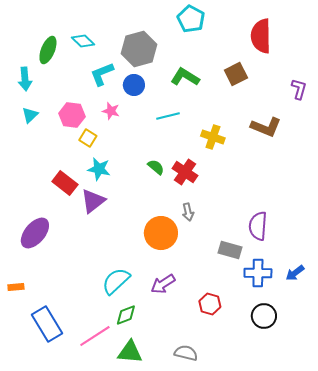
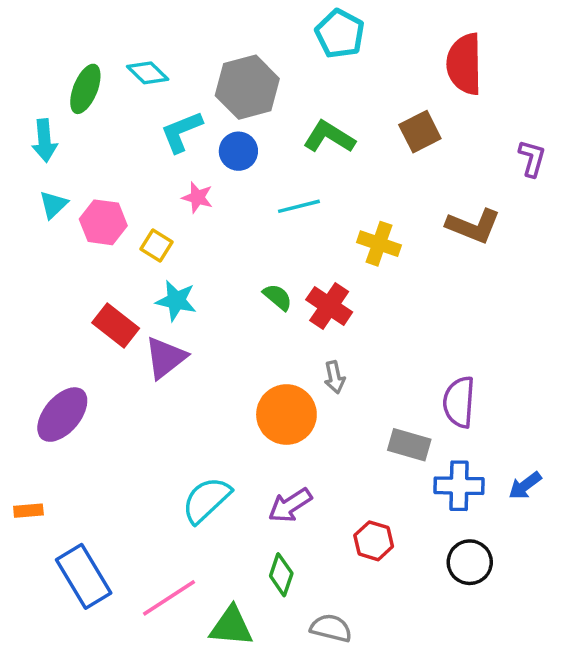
pink hexagon: (72, 115) -> (103, 222), moved
green diamond: (126, 315) -> (281, 575), moved, turned -50

